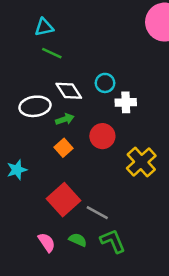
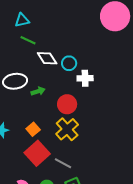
white diamond: (69, 91) -> (47, 58), moved
orange square: (64, 148) -> (33, 129), moved
yellow cross: (141, 162) -> (67, 129), moved

